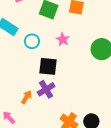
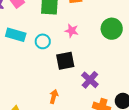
purple cross: (46, 89) -> (90, 80), moved

